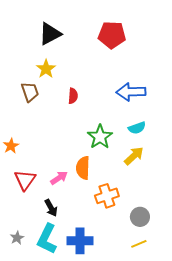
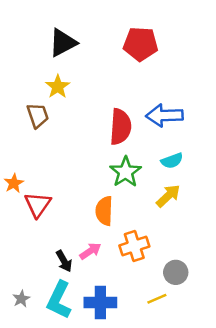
red semicircle: (73, 96) -> (121, 127), moved, size x1.8
pink arrow: (59, 178) -> (90, 251), moved
red triangle: (25, 180) -> (38, 205), moved
yellow line: (139, 244) -> (157, 299), moved

